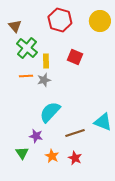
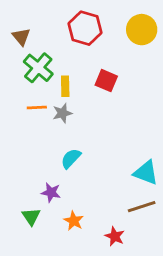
cyan semicircle: (50, 112) -> (71, 158), size x0.7
brown line: (75, 133) -> (142, 207), moved
red star: (75, 158) -> (115, 236), moved

